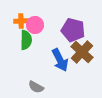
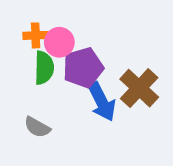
purple pentagon: (73, 30) -> (83, 68), moved, turned -30
gray semicircle: (36, 87) -> (37, 127), moved

